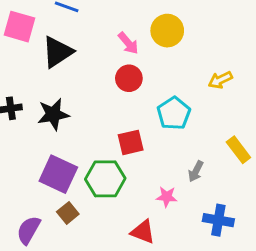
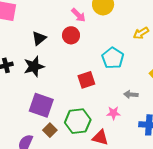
black triangle: (57, 52) -> (39, 38), moved, size x0.7
red circle: (129, 78) -> (71, 35), moved
gray arrow: (196, 171) -> (131, 94), turned 72
green hexagon: (105, 179) -> (78, 121), moved

